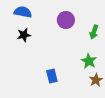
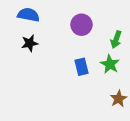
green star: (89, 61) -> (110, 64), moved
blue rectangle: (52, 76) -> (81, 67), moved

